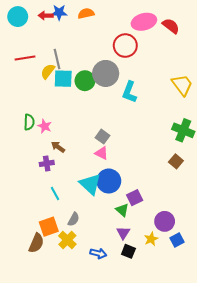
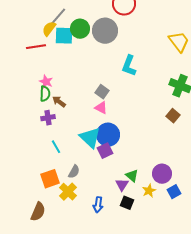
red line: (25, 58) -> (36, 47), moved
gray line: (57, 59) -> (58, 17), turned 54
green circle: (85, 81) -> (80, 29), moved
cyan L-shape: (129, 92) -> (129, 66), moved
green semicircle: (29, 122) -> (45, 94), moved
purple square: (135, 198) -> (105, 151), moved
green triangle: (122, 210) -> (132, 176), moved
brown semicircle: (36, 243) -> (38, 212), moved
blue arrow: (98, 253) -> (98, 205), turned 84

